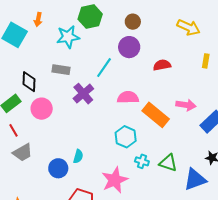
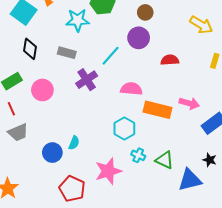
black diamond: (29, 82) -> (30, 49), moved
orange rectangle: (156, 115) -> (158, 110), turned -32

